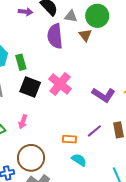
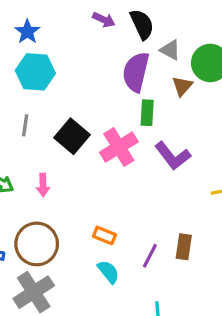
green rectangle: (21, 62) -> (147, 113), moved
purple L-shape: (104, 95) -> (173, 156), moved
pink arrow: (23, 122) -> (43, 185), turned -40
purple line: (94, 131) -> (150, 256), moved, turned -42

